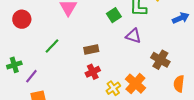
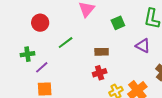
green square: (114, 15) -> (118, 23), moved
red circle: (22, 19) -> (40, 23), moved

